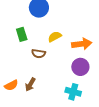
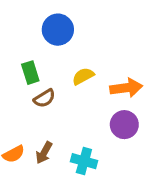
brown semicircle: (39, 54) -> (44, 98), moved, turned -40
cyan cross: (73, 92) -> (84, 161), moved

